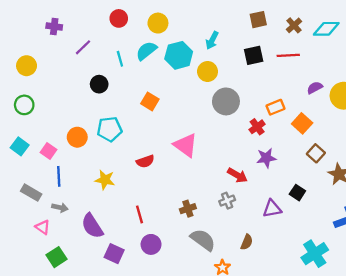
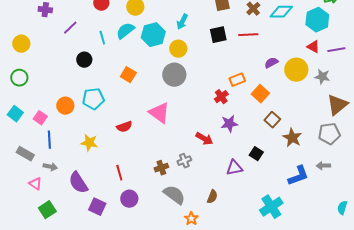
gray circle: (226, 101) -> (174, 75), moved
gray cross: (227, 201) -> (184, 161), moved

